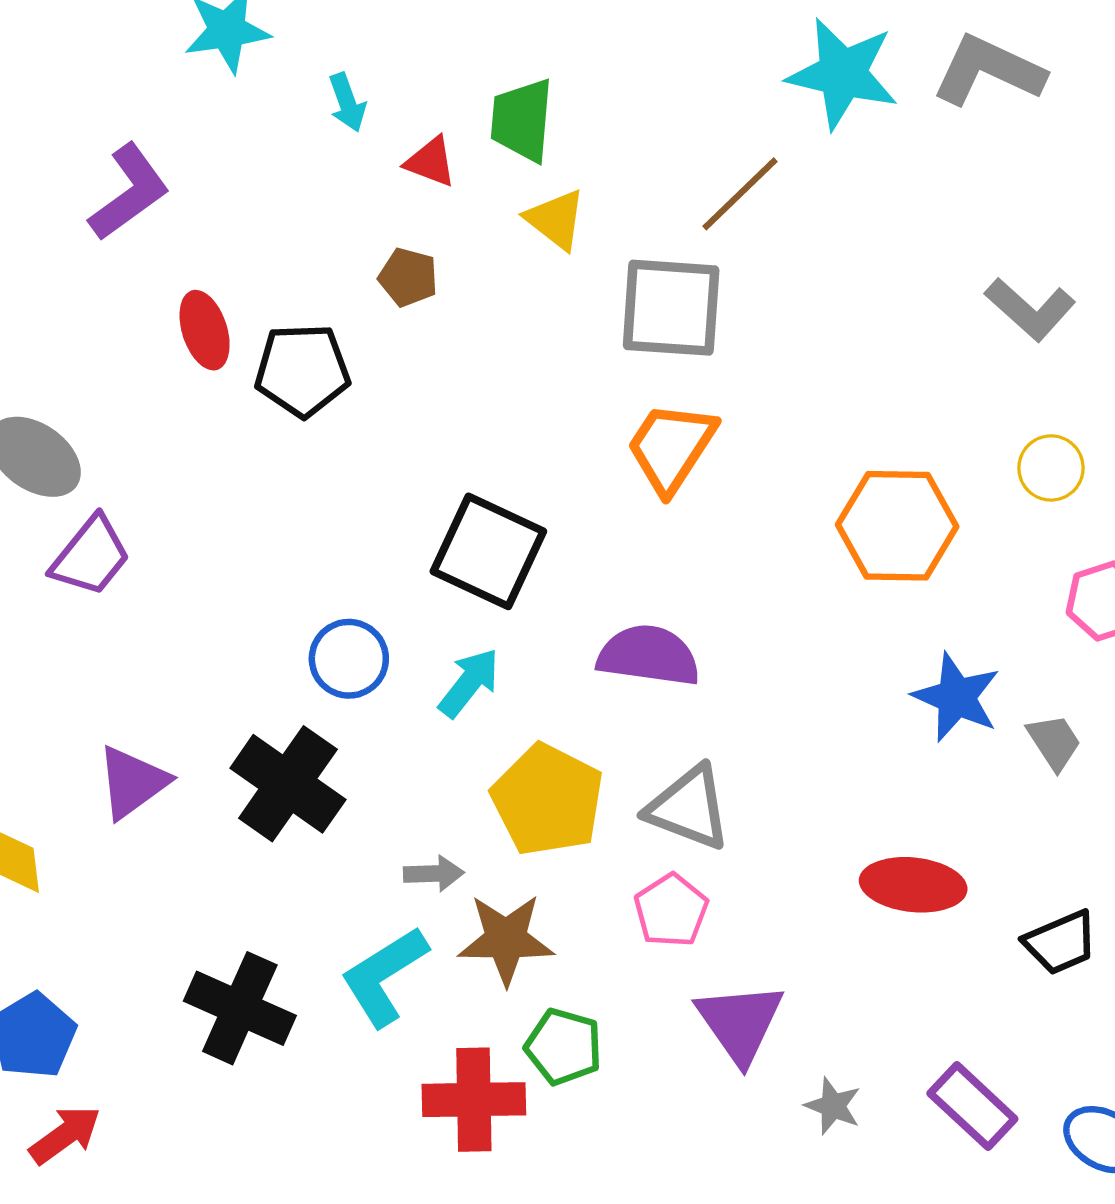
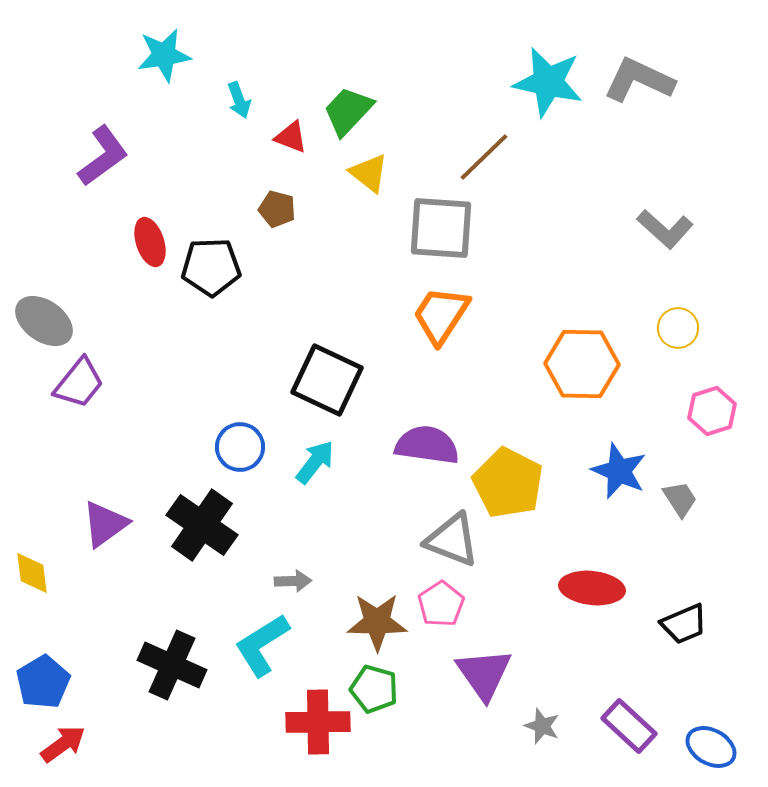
green trapezoid: (522, 120) -> (348, 111), turned 38
yellow pentagon: (548, 800) -> (508, 483), moved
brown star: (506, 939) -> (377, 622), moved

